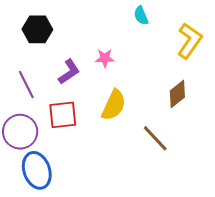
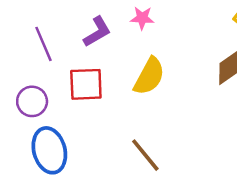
purple circle: (20, 132) -> (32, 101), size x0.7
brown line: (155, 138) -> (145, 155), moved

